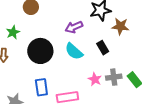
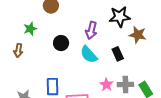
purple arrow: (74, 27) -> (91, 30), turned -60
black circle: (40, 51) -> (61, 43), moved, size x0.6

